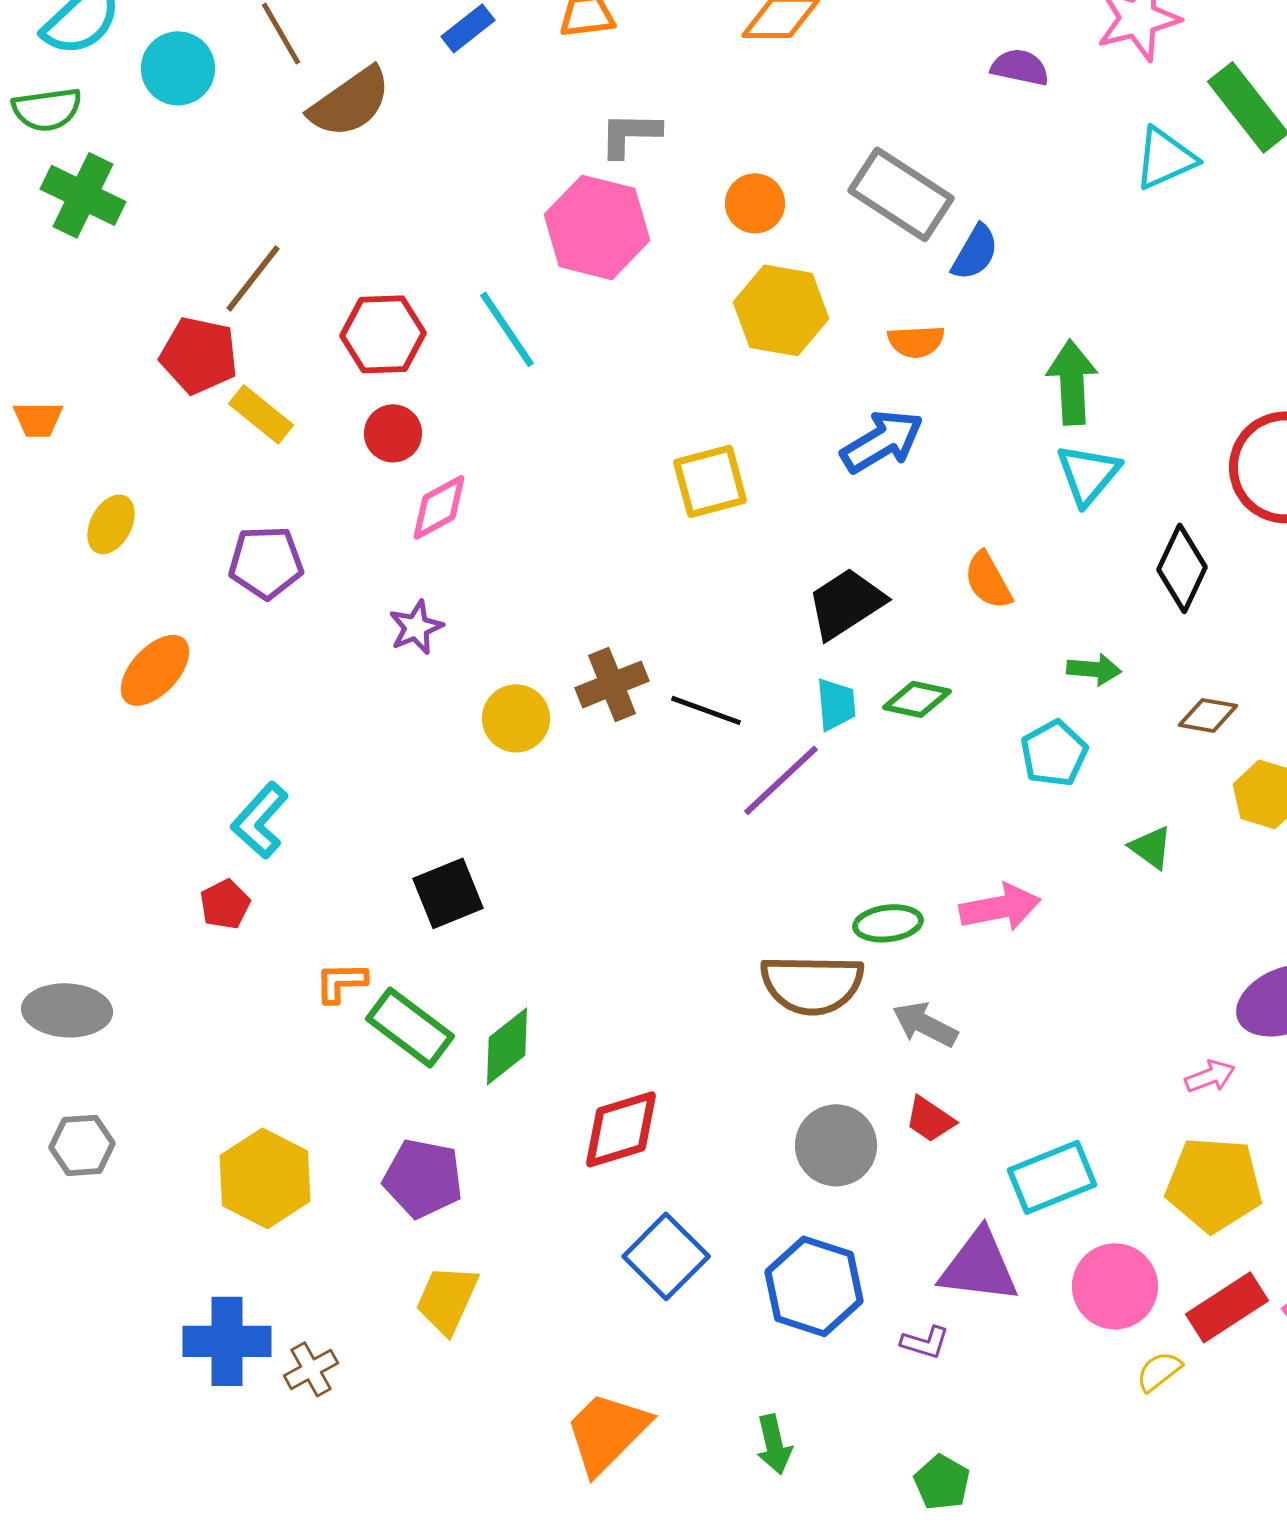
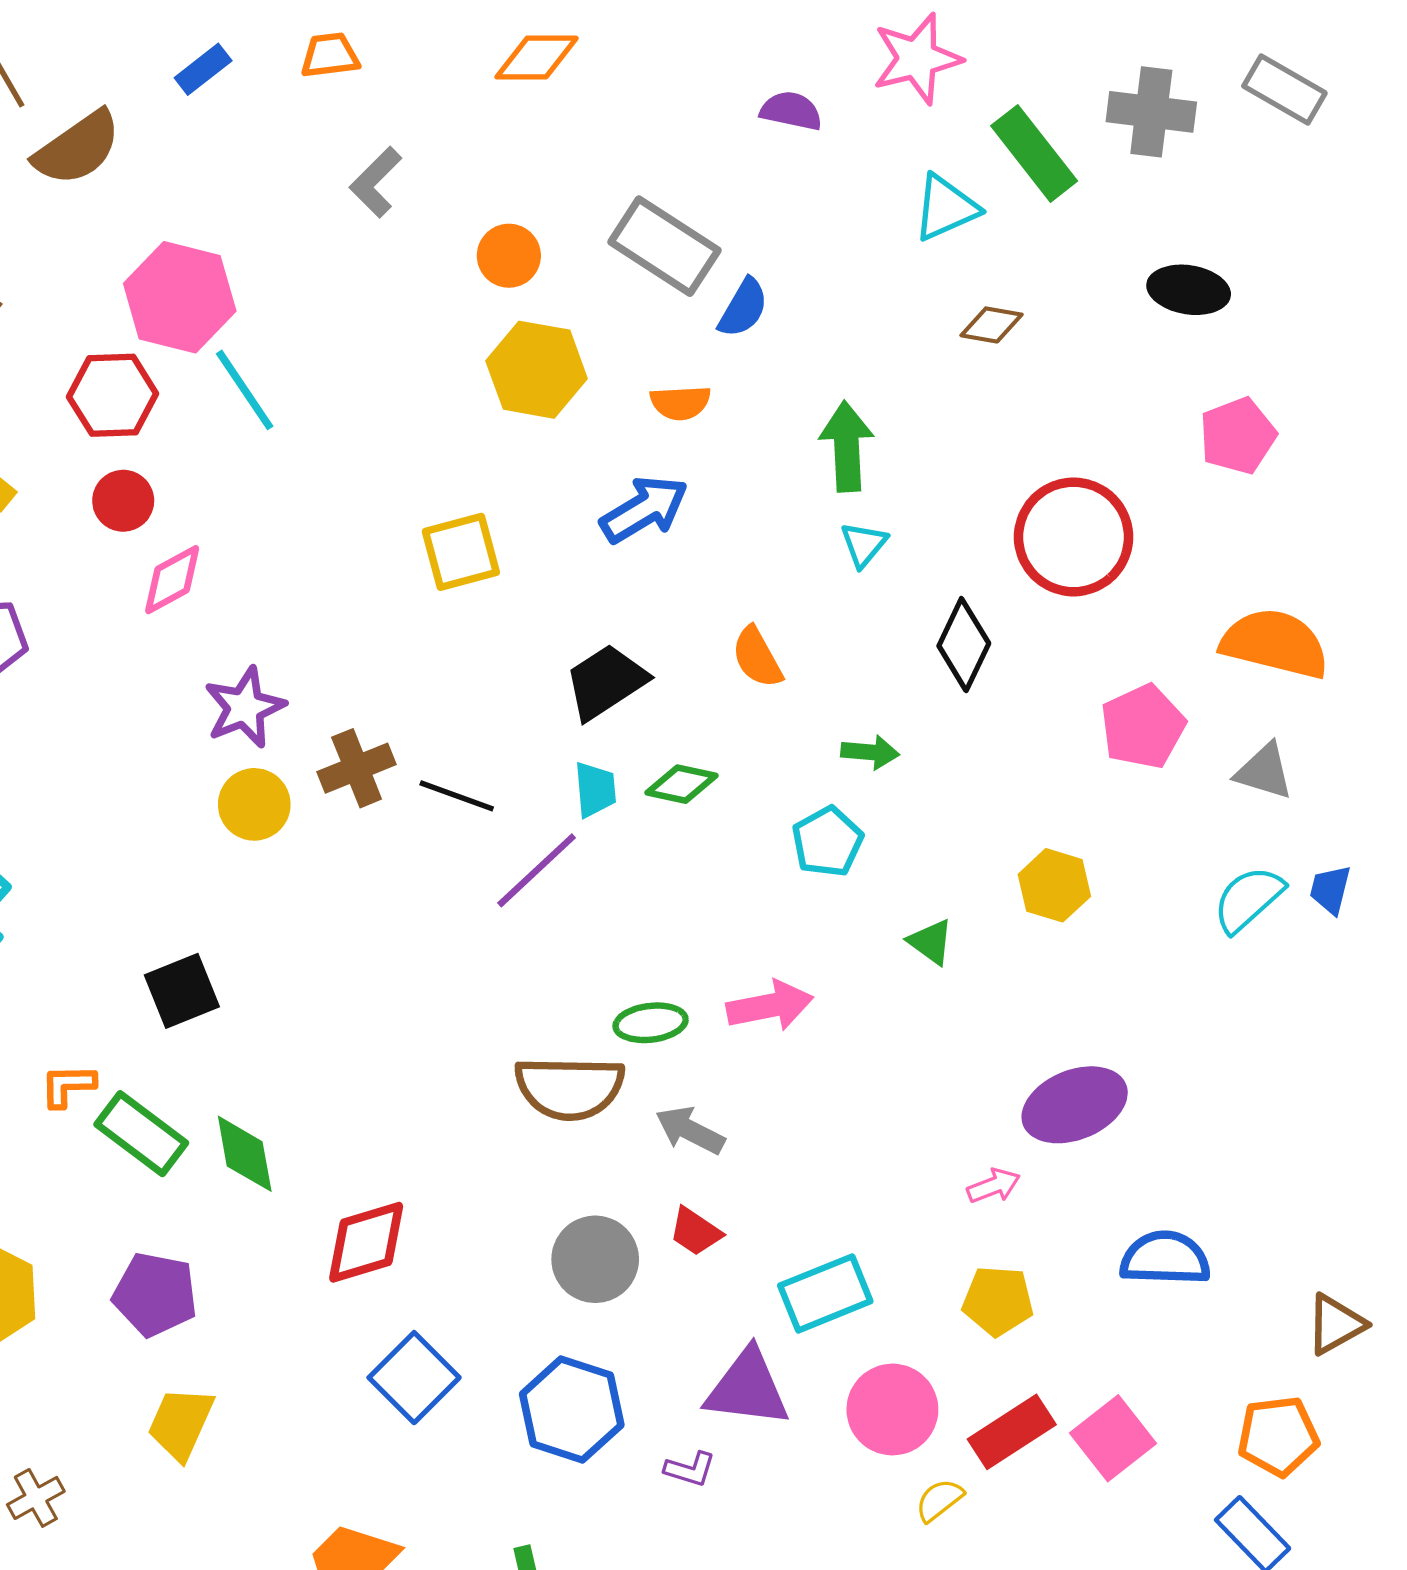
gray L-shape: (630, 134) -> (376, 182), turned -46
pink hexagon: (597, 227) -> (180, 297), moved
cyan triangle: (1088, 474) -> (864, 544), size x0.7
purple star: (416, 627) -> (245, 707), moved, size x1.4
brown diamond: (1208, 715) -> (991, 325), moved
green diamond: (507, 1046) -> (245, 1154), turned -62
yellow pentagon: (1214, 1184) -> (998, 1301), size x0.7

